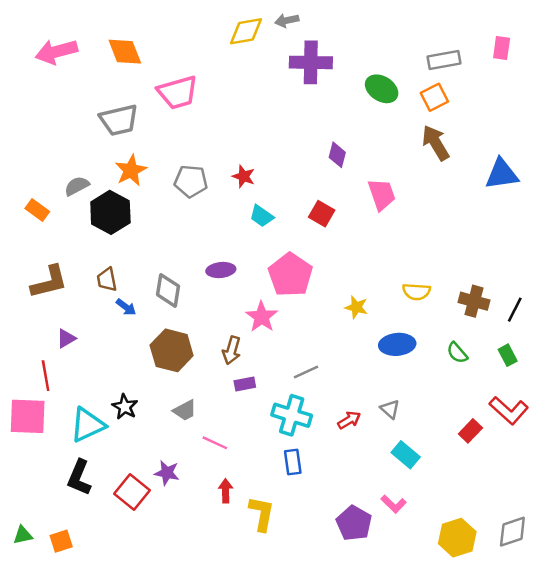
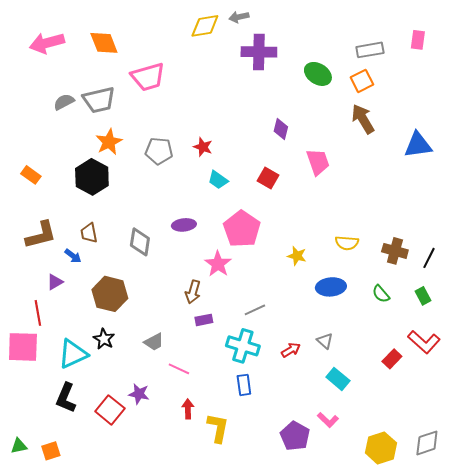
gray semicircle: (77, 186) -> (64, 102), moved
blue arrow: (126, 307) -> (73, 256), moved
brown hexagon: (172, 350) -> (110, 294), moved

